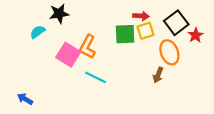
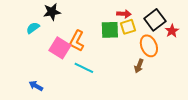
blue arrow: (25, 99) -> (36, 86), moved

